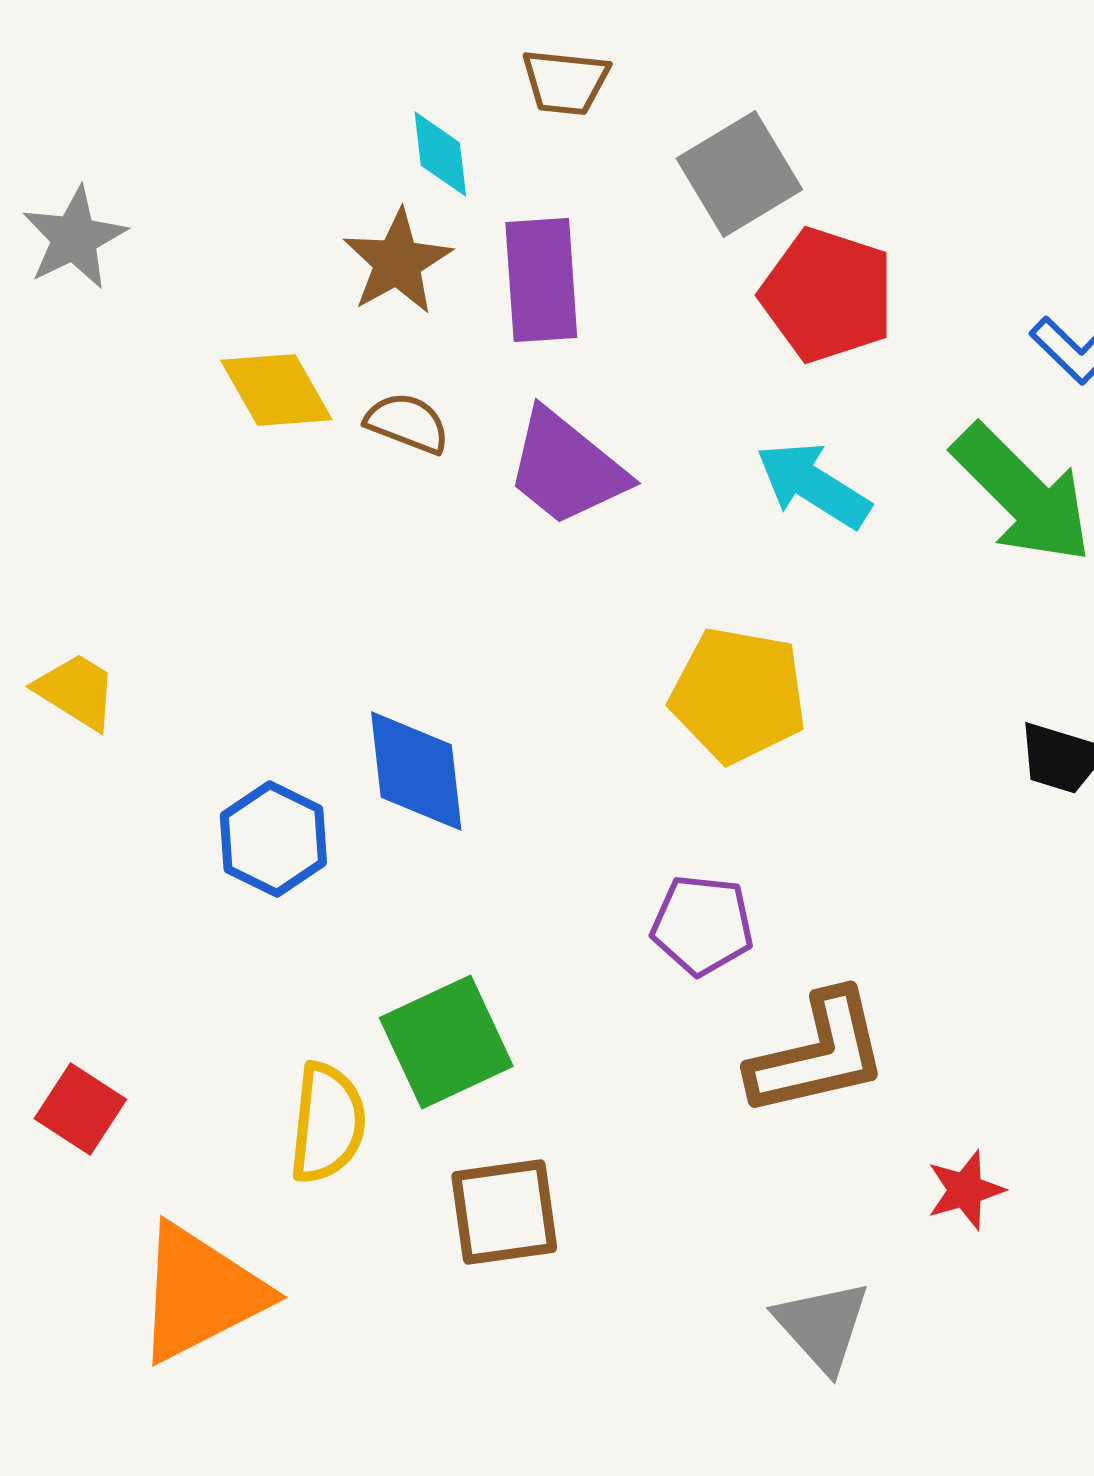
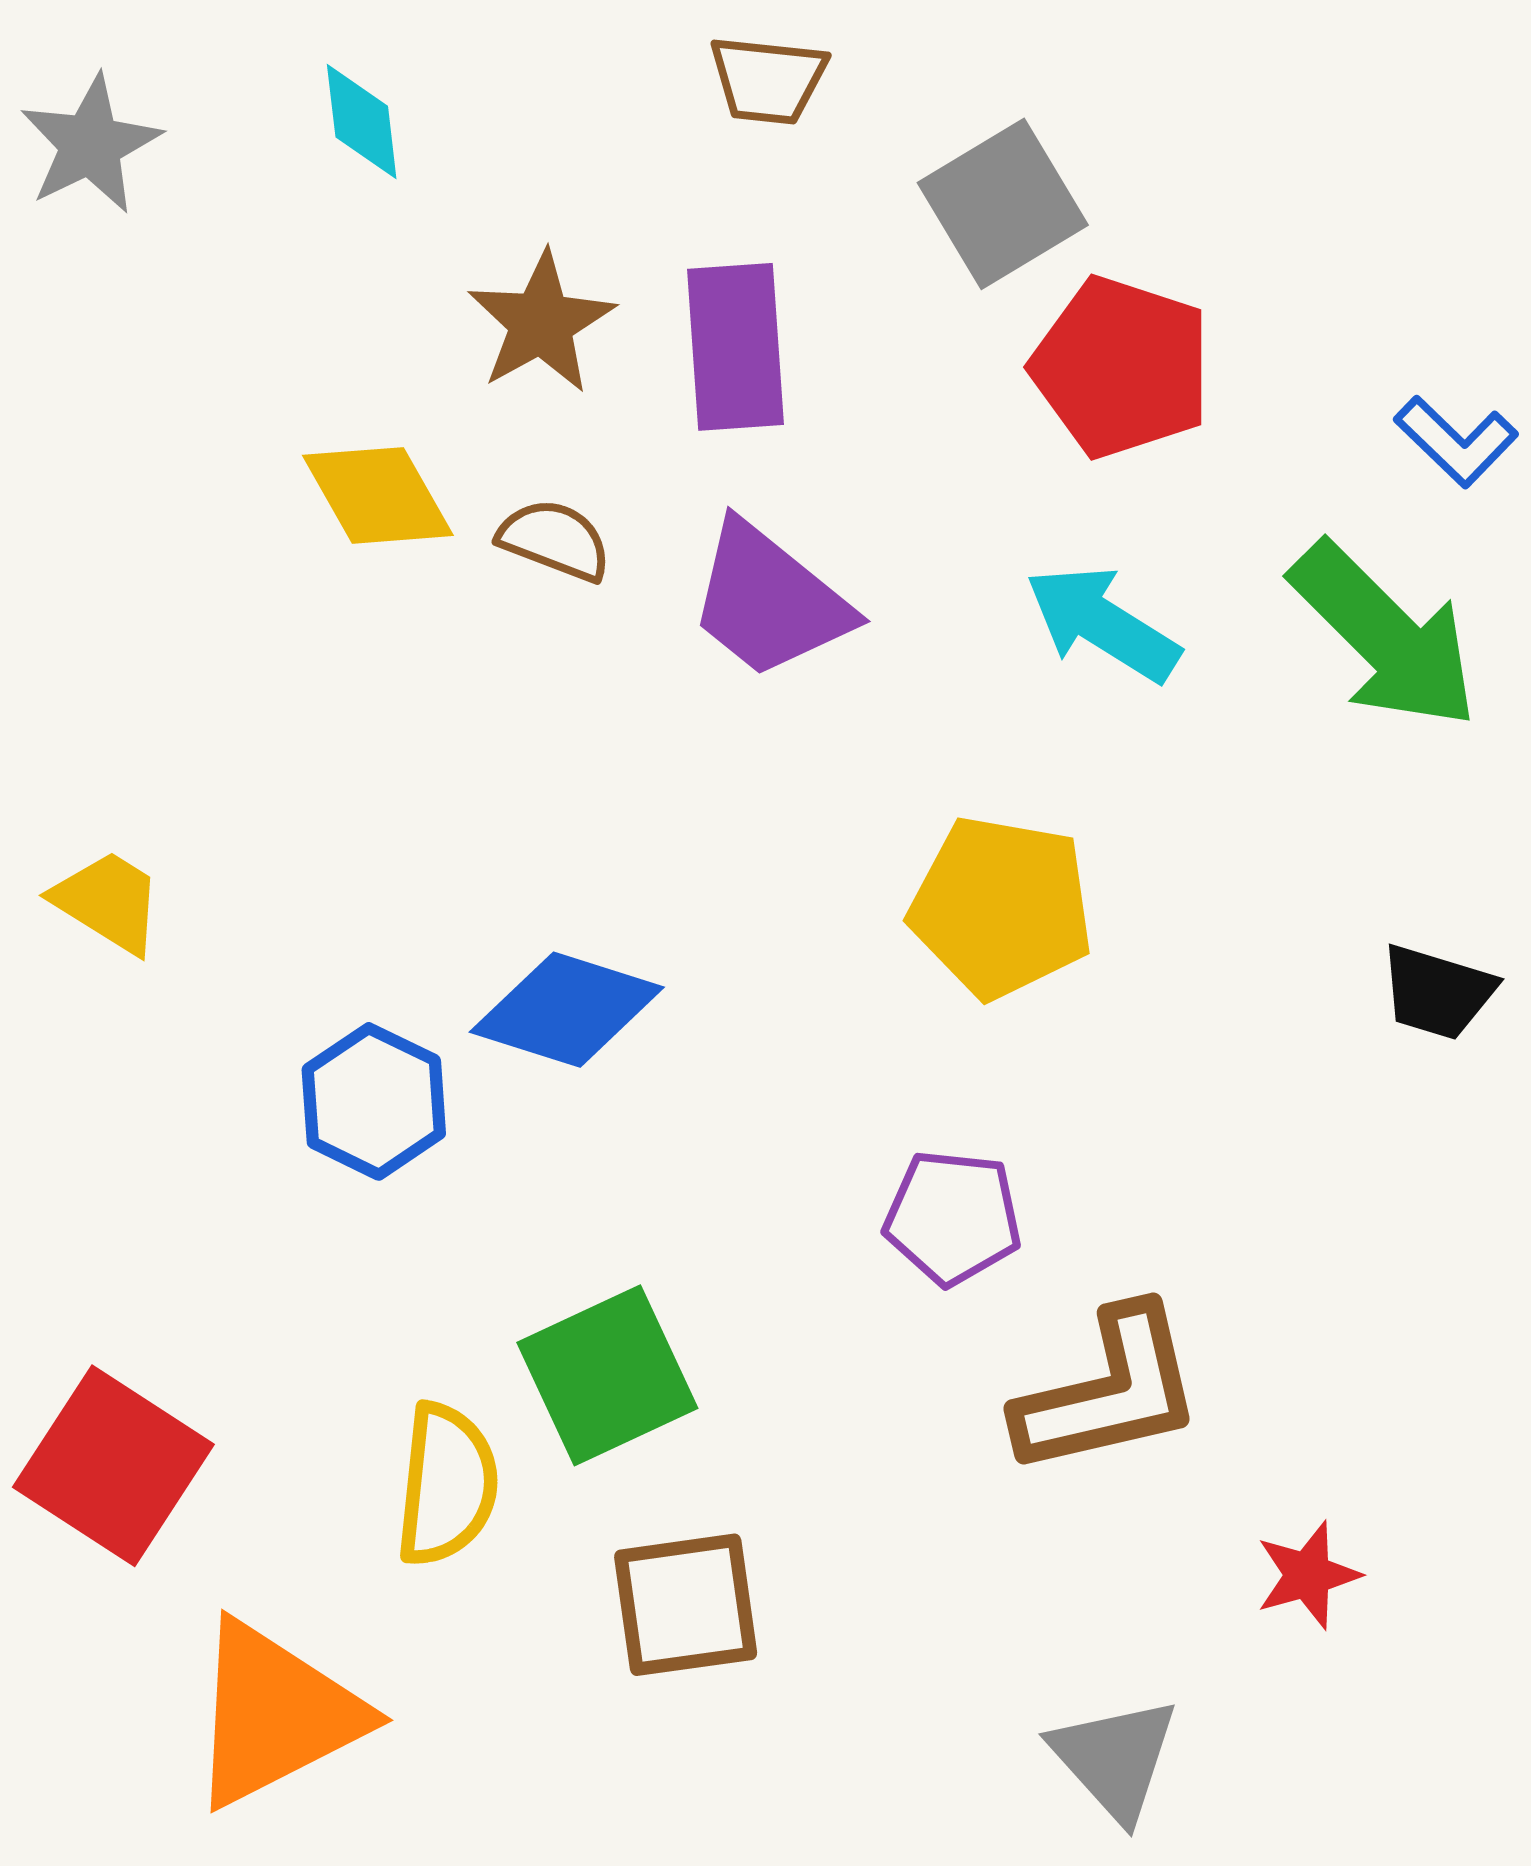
cyan diamond: (440, 154) -> (362, 122), moved
gray star: (74, 238) -> (90, 145), moved
blue diamond: (416, 771) -> (567, 1010), turned -66
red square: (80, 1109) -> (113, 1466), size x1.6

